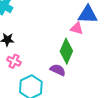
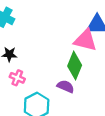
pink triangle: (77, 28) -> (85, 40), size x1.6

